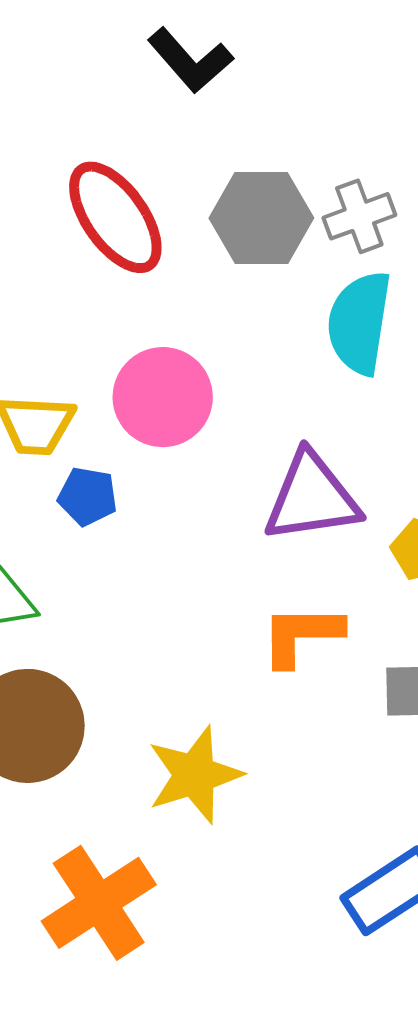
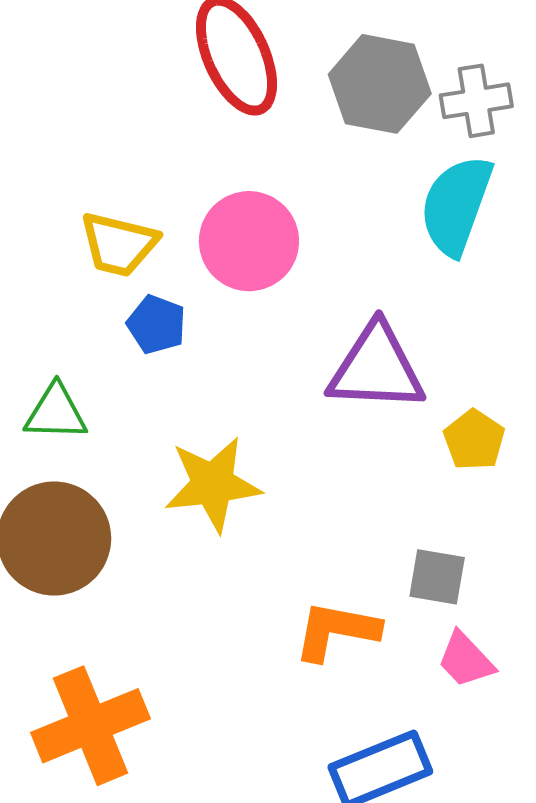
orange L-shape: (302, 635) -> (336, 631), moved
yellow star: (195, 775) -> (213, 484), moved

